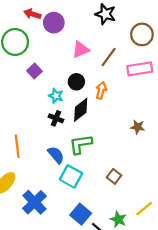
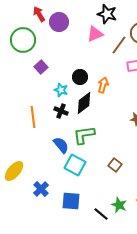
red arrow: (32, 14) -> (39, 14), turned 42
pink triangle: (81, 50) -> (95, 34), moved
brown line: (109, 57) -> (119, 45), moved
orange line: (17, 146) -> (33, 117), moved
blue cross: (34, 202) -> (41, 189), size x0.7
blue square: (81, 214) -> (71, 201), moved, turned -36

